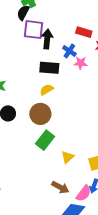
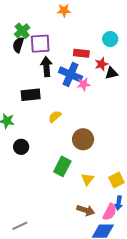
purple square: (33, 30) -> (40, 44), moved
blue cross: (69, 51) -> (70, 74), size x1.6
black rectangle: (49, 68) -> (31, 95), moved
brown circle: (40, 114) -> (83, 139), moved

